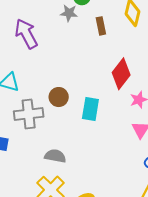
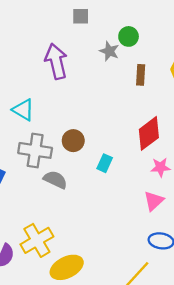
cyan rectangle: (90, 109) -> (105, 163), size x0.7
gray semicircle: (55, 156) -> (55, 180), moved

